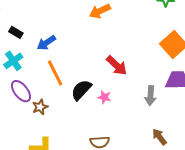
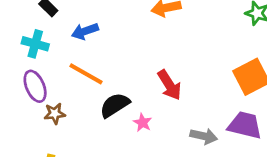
cyan cross: (13, 61) -> (35, 44), turned 36
orange line: (55, 73) -> (86, 74), turned -48
gray arrow: (150, 96) -> (204, 136), turned -96

